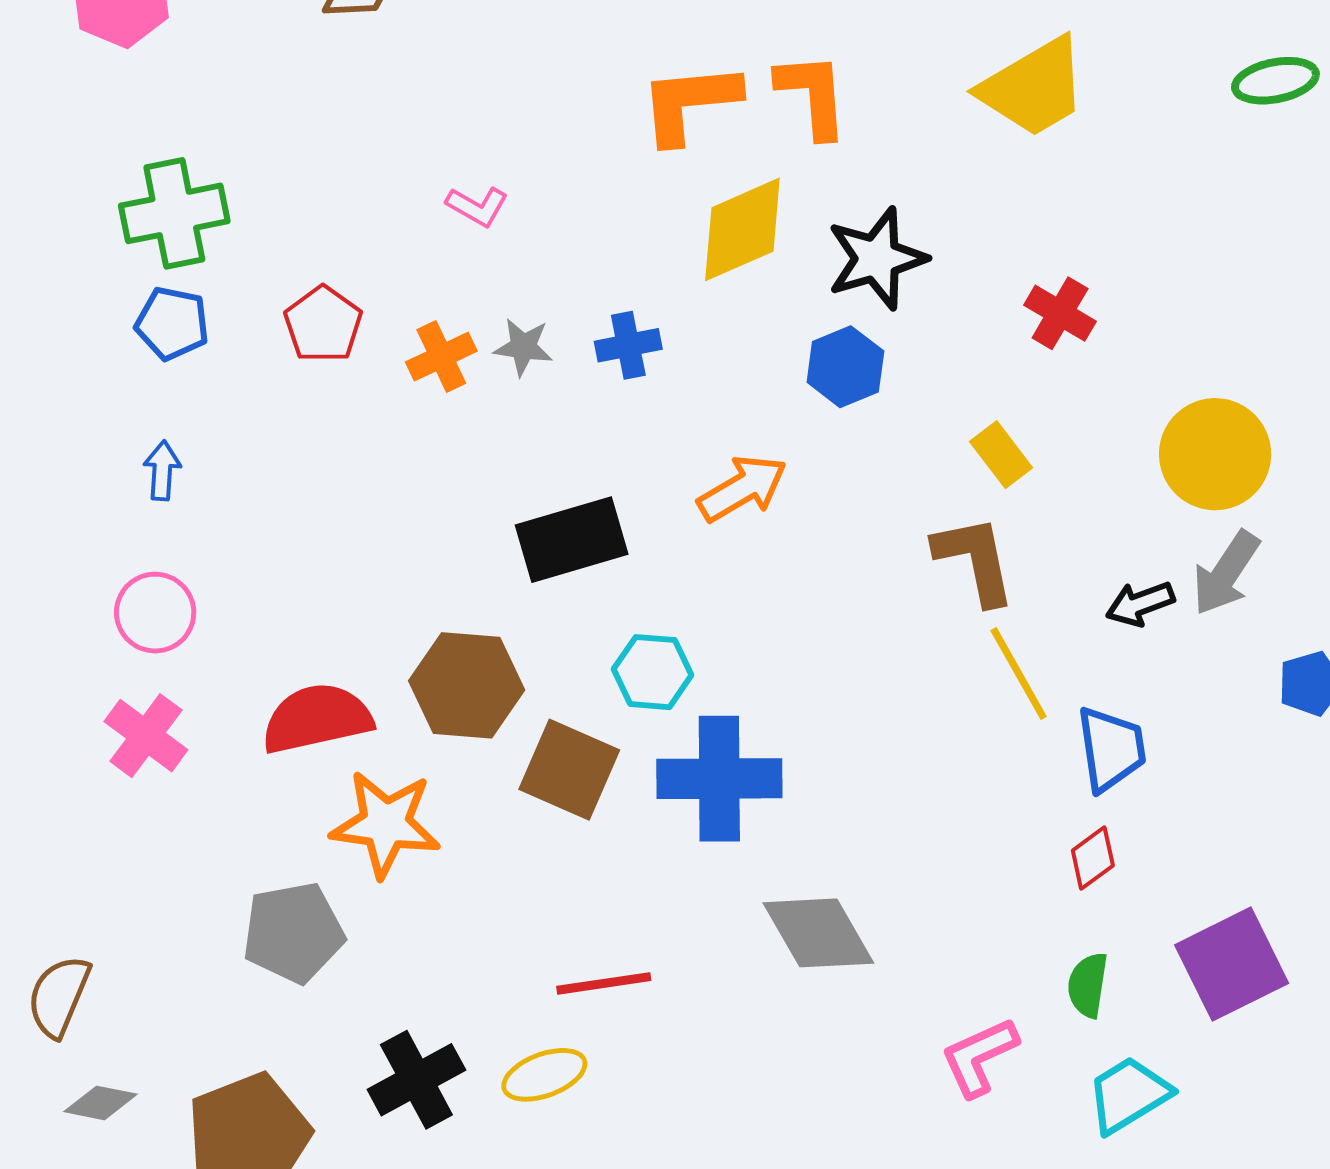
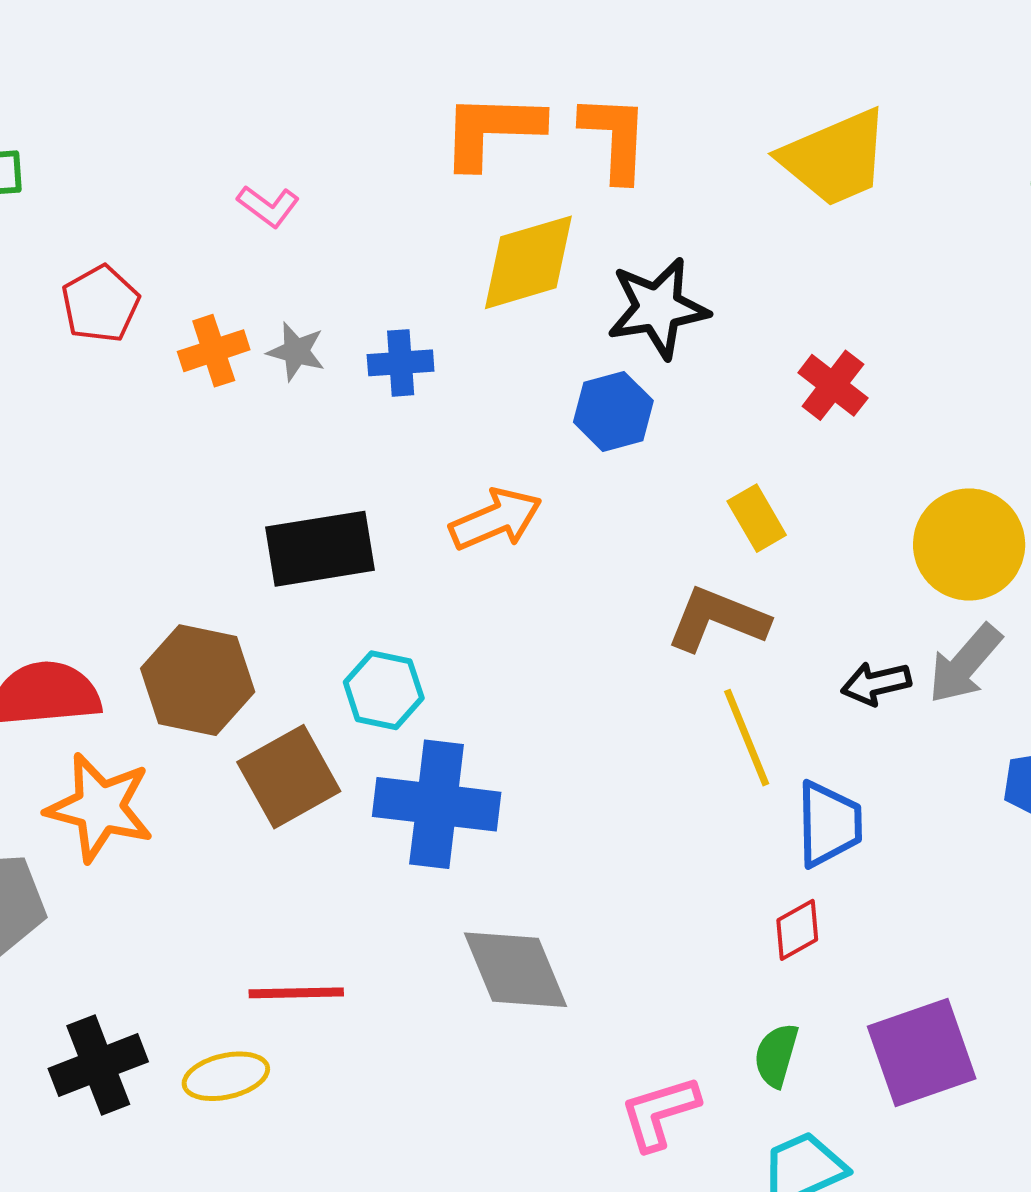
brown L-shape: (975, 560) -> (717, 619), turned -64
brown square: (569, 770) -> (289, 777), turned 30

